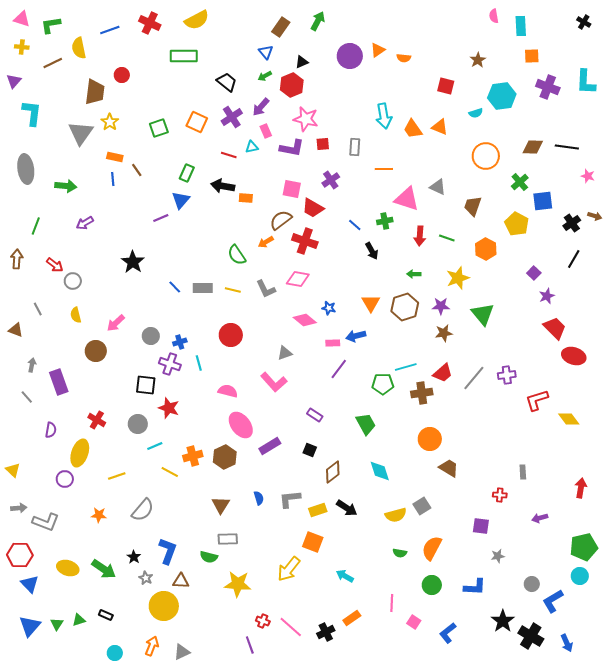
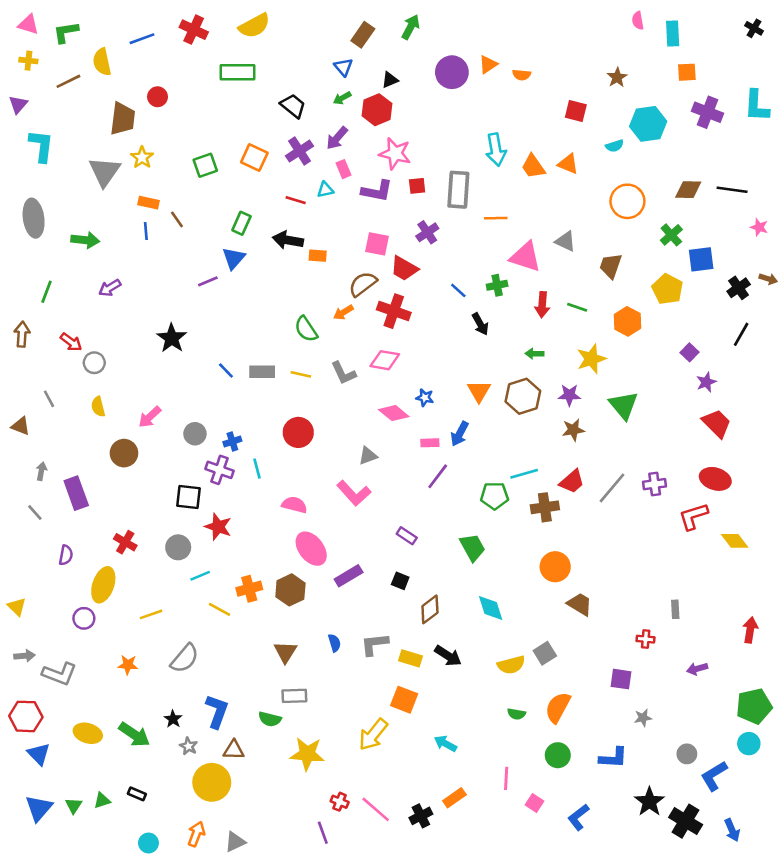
gray rectangle: (355, 147) -> (458, 190), size x1.6
blue arrow: (356, 336) -> (460, 434), turned -48
red ellipse: (574, 356) -> (715, 479), moved
yellow rectangle: (318, 510) -> (411, 658), turned 36

